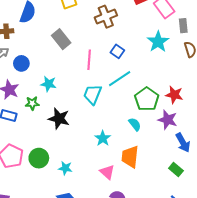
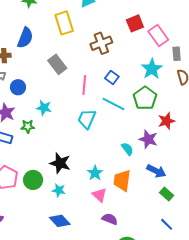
cyan line: (120, 79) -> (114, 104), turned 60
red star: (174, 95) -> (166, 121), turned -30
green pentagon: (147, 99) -> (145, 98), moved
black star: (59, 119) -> (60, 163), moved
purple star: (168, 120) -> (148, 139), moved
cyan star: (103, 138) -> (95, 173), moved
blue arrow: (183, 143) -> (156, 171), moved, turned -36

